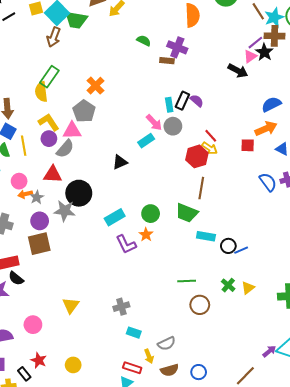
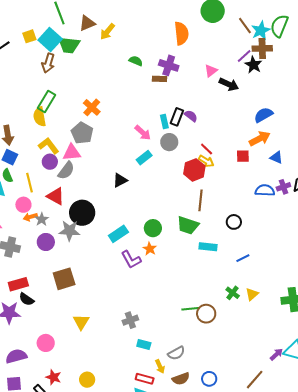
pink triangle: (250, 56) -> (211, 71), moved
pink arrow: (154, 122) -> (143, 133), moved
yellow line: (24, 146) -> (30, 183), moved
red triangle: (53, 174) -> (56, 196), turned 30
blue semicircle: (268, 182) -> (265, 190), turned -48
brown square: (39, 244) -> (64, 279), moved
black circle: (228, 246) -> (234, 222), moved
green line: (187, 281) -> (190, 309), moved

